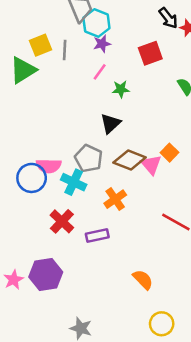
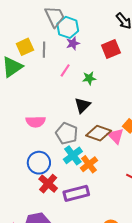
pink line: (100, 72) -> (65, 70), moved
pink semicircle: (49, 166) -> (36, 122), moved
blue circle: (32, 178) -> (39, 163), moved
cyan cross: (74, 182) -> (73, 155), moved, turned 30
purple rectangle: (97, 236) -> (76, 193), size x1.4

